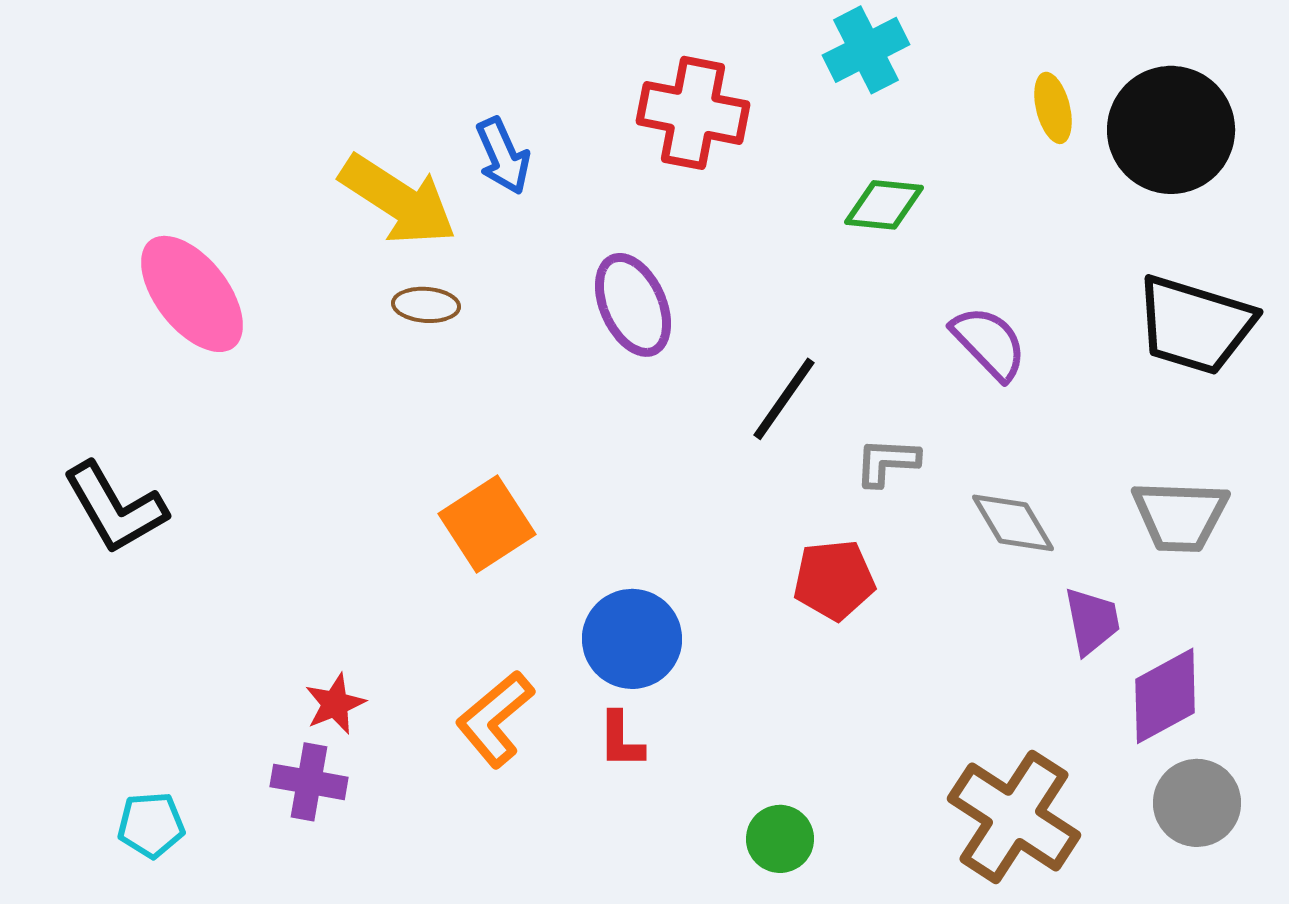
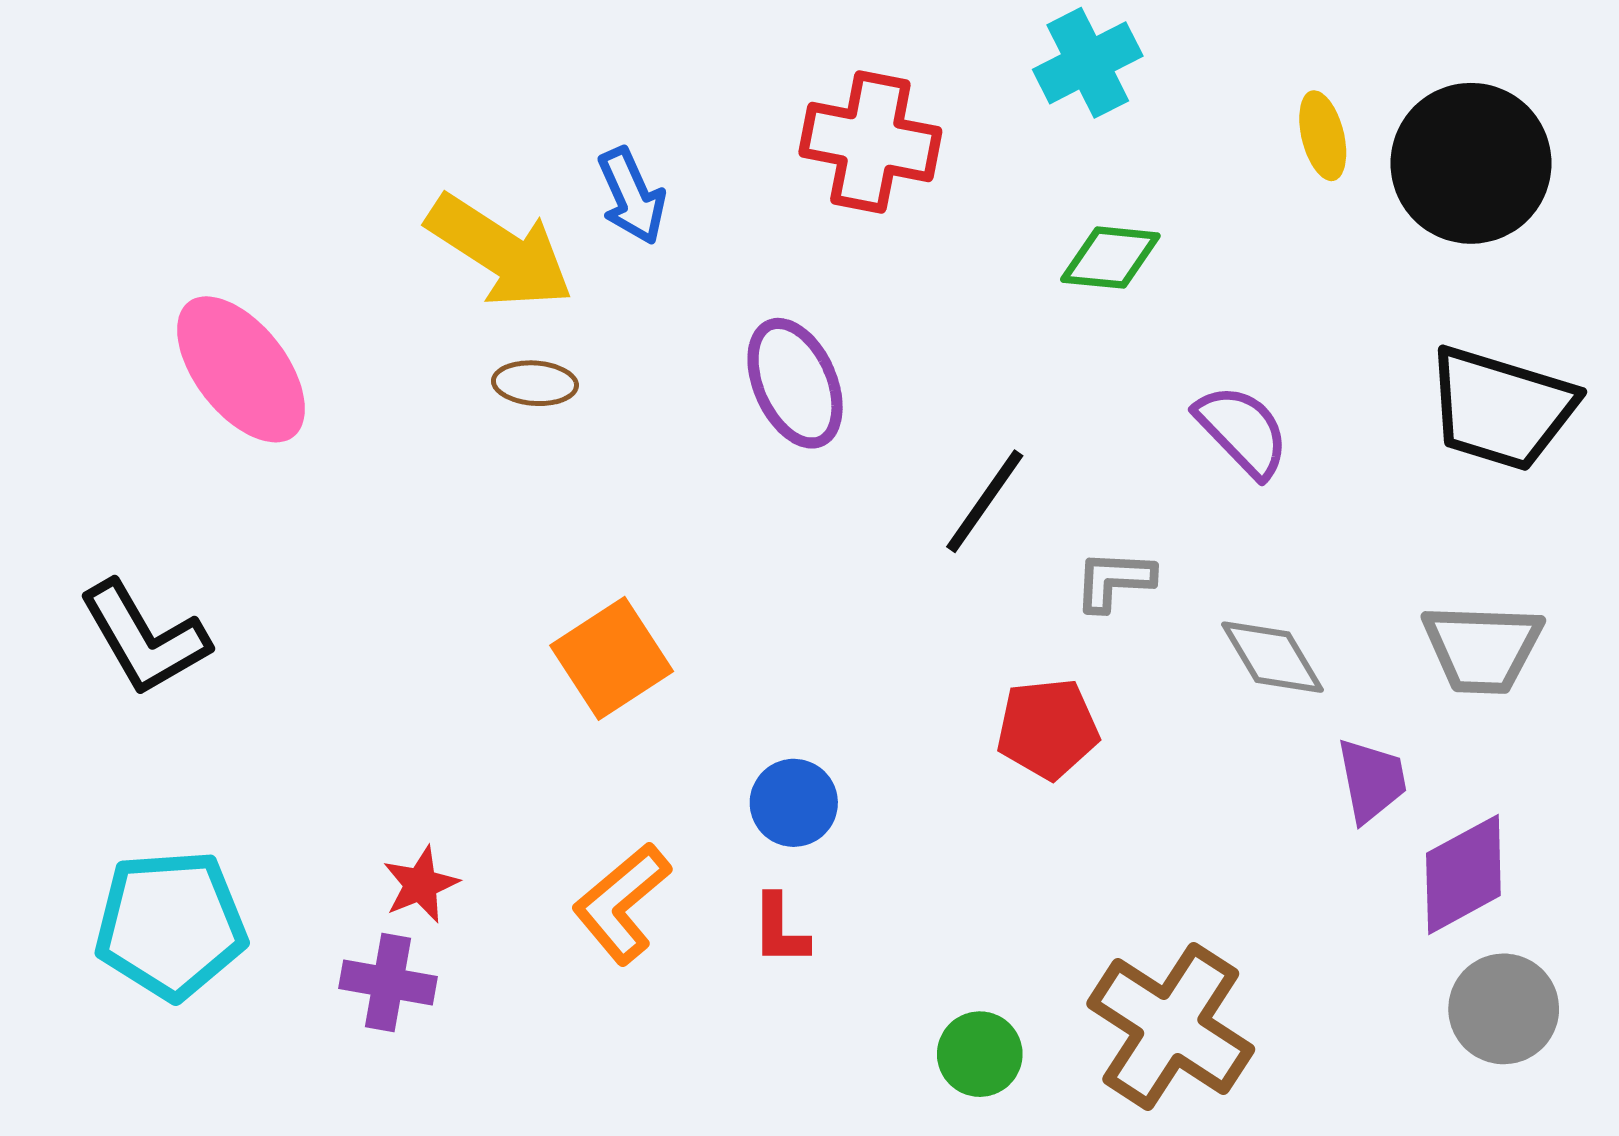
blue circle: (632, 639) -> (794, 803), size x0.7
brown cross: (1014, 817) -> (1171, 1026), moved
cyan pentagon: (151, 825) -> (171, 925), moved, size x1.8

